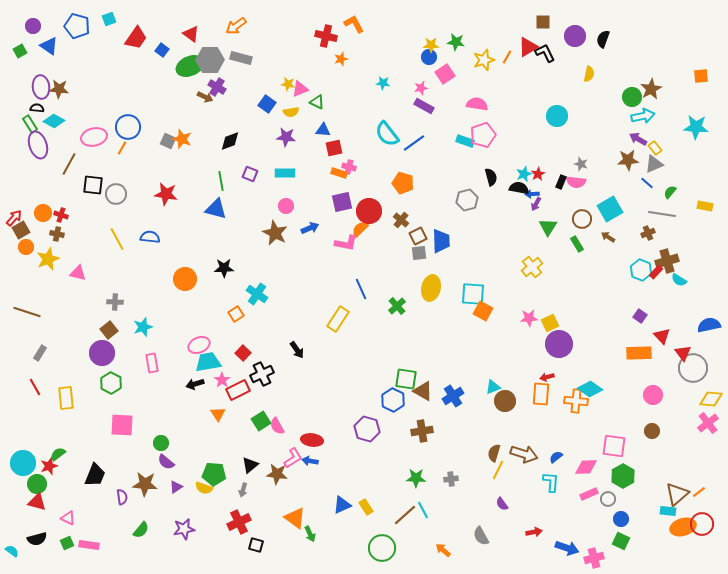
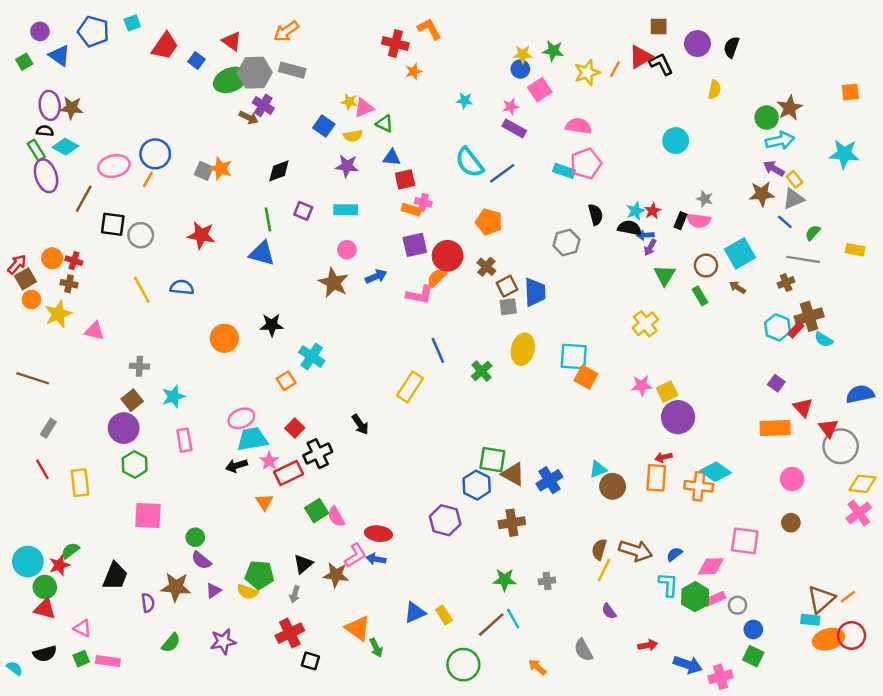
green hexagon: (623, 476) -> (695, 597), moved

